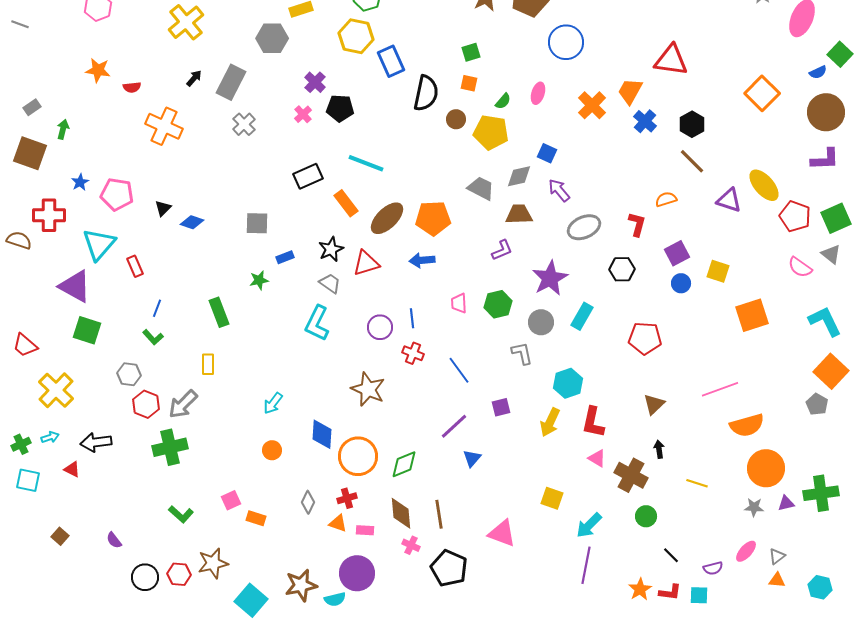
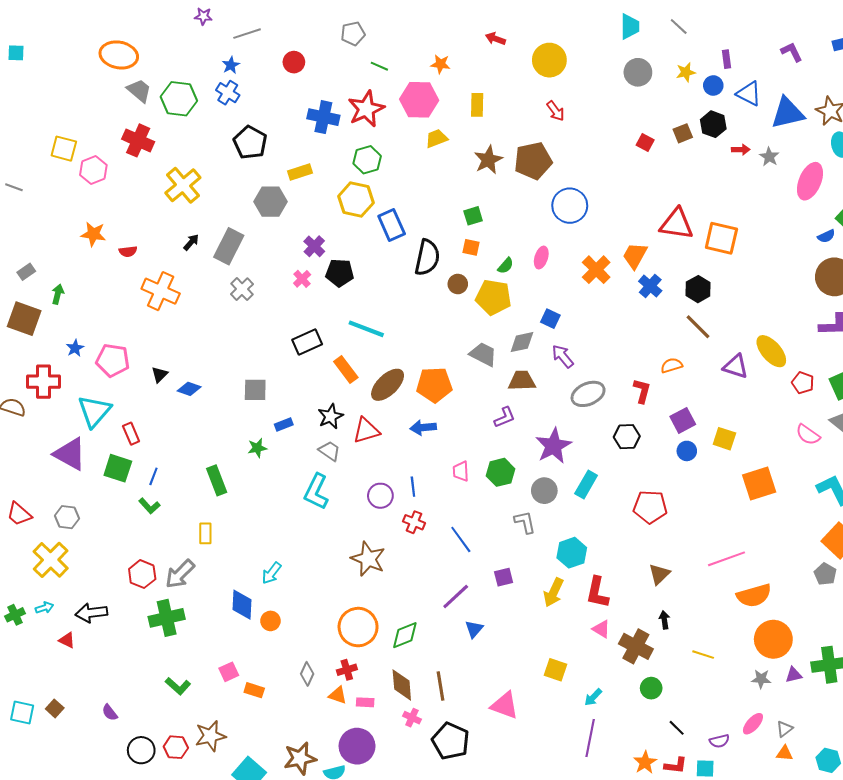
orange square: (762, 93) -> (721, 238), moved, turned -32
red pentagon: (795, 216) -> (803, 383), size x0.7
green square: (87, 330) -> (118, 468), moved
gray hexagon: (129, 374) -> (67, 517), moved
blue diamond: (322, 434) -> (242, 605), moved
cyan square: (28, 480) -> (22, 713), moved
cyan arrow: (589, 525) -> (593, 697), size x0.7

